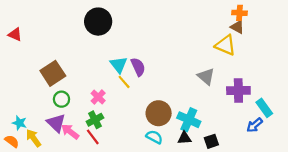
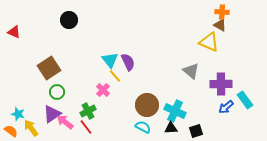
black circle: (98, 22) -> (69, 20), moved, size x0.7
pink cross: (98, 97) -> (103, 90), moved
purple triangle: (56, 123) -> (52, 114), turned 42
blue arrow: (255, 125) -> (226, 107), moved

